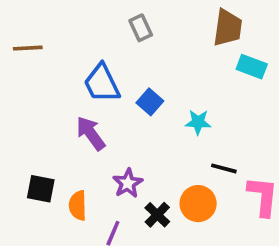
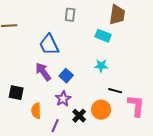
gray rectangle: (141, 28) -> (70, 15), turned 32
cyan rectangle: (252, 67) -> (103, 36), moved
blue square: (150, 102) -> (66, 76), moved
black square: (41, 189) -> (16, 93), moved

